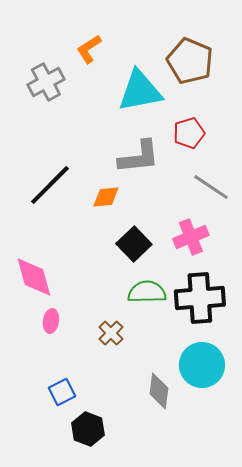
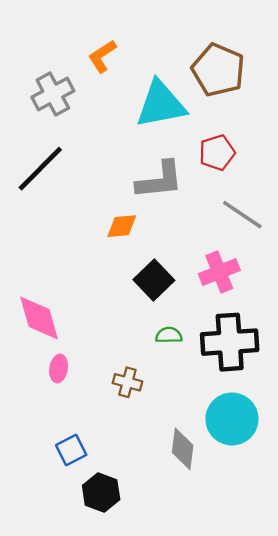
black line: (50, 185) -> (40, 169), moved
green semicircle: (147, 292) -> (169, 335), size x0.6
brown cross: (111, 333) -> (127, 382), turned -30

